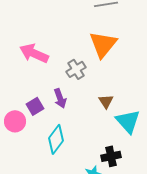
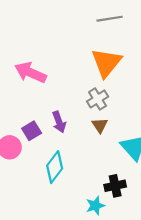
gray cross: (76, 69) -> (98, 99), moved
brown triangle: (106, 101) -> (100, 125), moved

